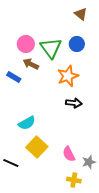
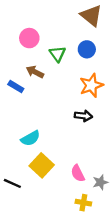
brown triangle: (81, 14) -> (91, 16), size x1.5
pink circle: (26, 44) -> (29, 38), moved
green triangle: (51, 48) -> (57, 54), size x0.7
orange star: (68, 76) -> (91, 85), moved

